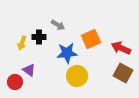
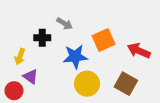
yellow arrow: (22, 43) -> (20, 57), moved
brown square: (123, 73) -> (126, 84), moved

